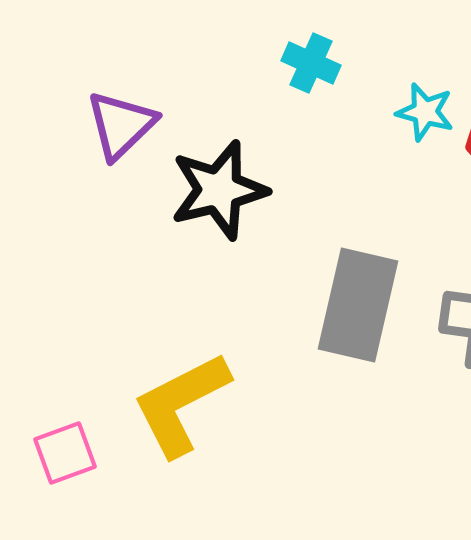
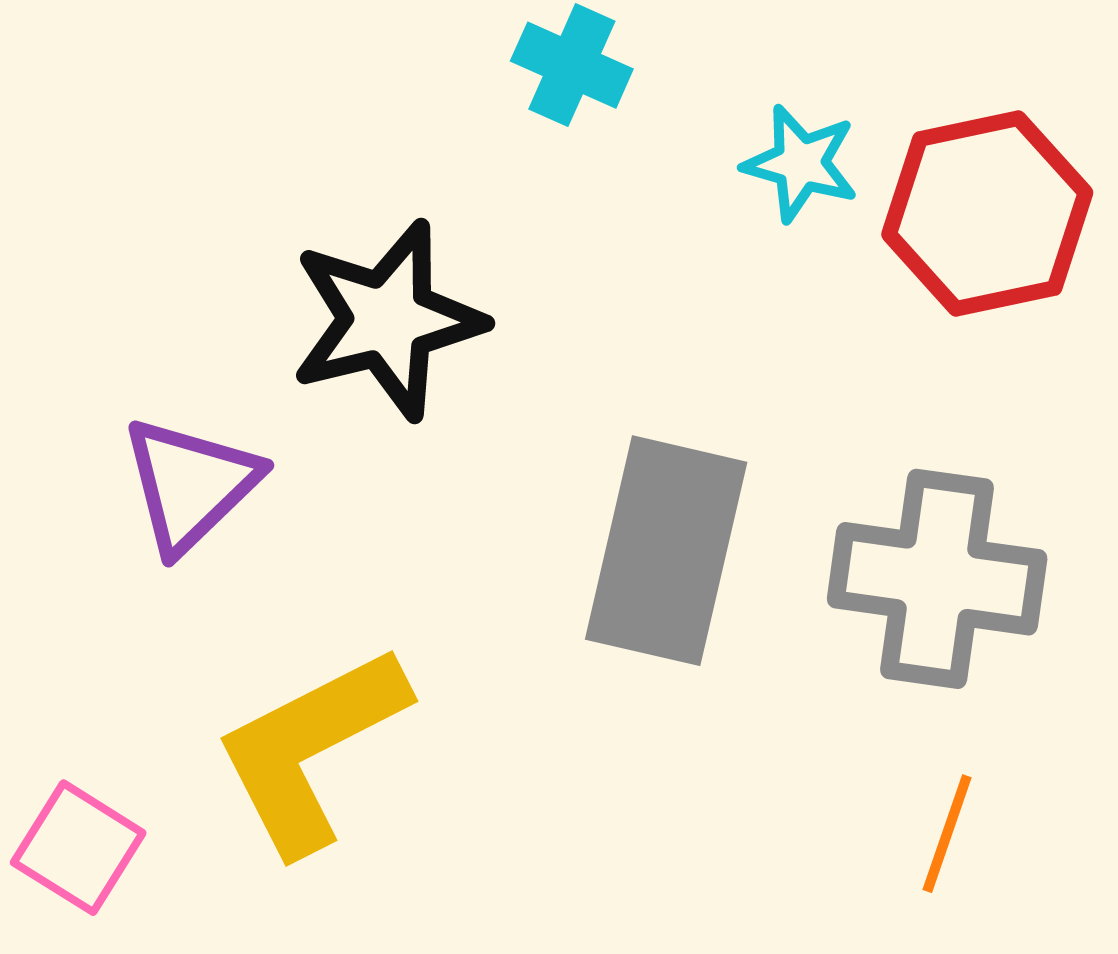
purple triangle: (121, 125) -> (191, 484), moved
pink square: (65, 453) -> (78, 848), turned -38

